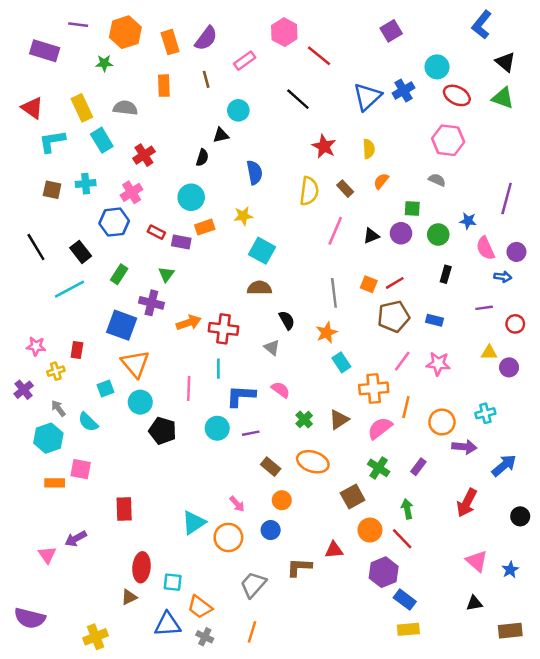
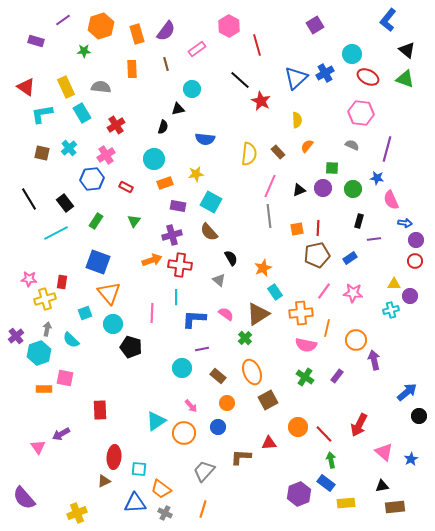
purple line: (78, 25) -> (63, 20), turned -42
purple rectangle: (45, 51) -> (36, 41), size x0.7
red line: (319, 56) -> (257, 45), turned 35
red star: (324, 146) -> (261, 101), moved
blue semicircle: (254, 172) -> (205, 139), turned 108
cyan cross: (86, 184) -> (69, 148), turned -35
purple line: (507, 199) -> (387, 149), moved
purple rectangle: (181, 242) -> (178, 206), moved
purple circle: (516, 252) -> (416, 240), moved
red line: (395, 283) -> (318, 228), turned -56
orange square: (369, 284) -> (297, 229), turned -32
brown semicircle: (259, 288) -> (209, 232), turned -132
gray line: (334, 293) -> (269, 216), moved
purple cross: (151, 303) -> (172, 235), moved, turned -30
purple line: (484, 308) -> (374, 239), moved
blue rectangle: (435, 320) -> (350, 258), turned -48
yellow cross: (56, 371) -> (45, 299), size x1.5
purple cross: (24, 390) -> (16, 336), moved
gray arrow: (58, 408) -> (47, 329), turned 48
cyan cross: (485, 413) -> (391, 310), moved
brown triangle: (339, 420) -> (258, 314), moved, size x1.4
cyan circle: (217, 428) -> (182, 368), moved
pink semicircle: (380, 428) -> (306, 345), turned -130
purple arrow: (464, 447) -> (374, 360), turned -108
orange ellipse: (313, 462) -> (252, 372), turned 50
blue arrow: (504, 465) -> (407, 392), moved
brown square: (353, 496) -> (268, 400), moved
red arrow: (467, 503) -> (359, 425), moved
green arrow: (407, 509) -> (331, 460), moved
purple hexagon: (384, 572) -> (299, 494), moved
purple semicircle: (30, 618) -> (24, 498), turned 35
yellow rectangle: (408, 629) -> (346, 503), moved
brown rectangle: (510, 631) -> (395, 507), moved

